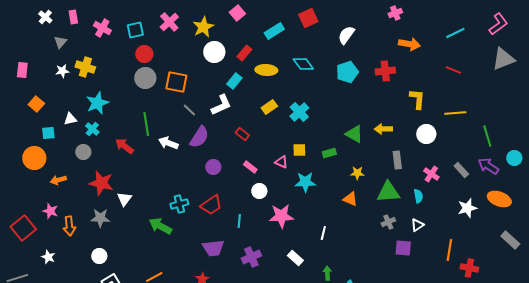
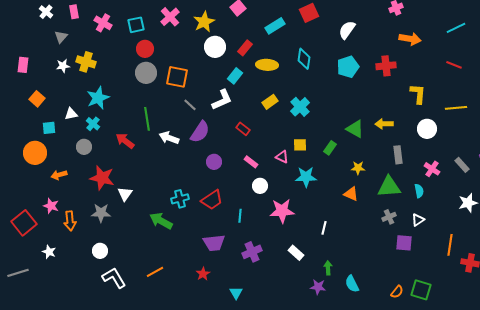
cyan diamond: (303, 64) -> (304, 59), turned 45
green rectangle: (329, 153) -> (330, 148), turned -40

